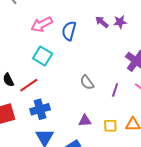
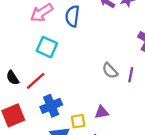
gray semicircle: (87, 82) -> (110, 71), moved
yellow square: (110, 126) -> (78, 121), moved

